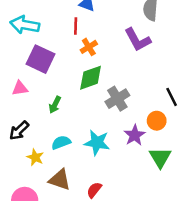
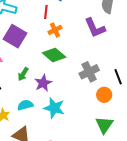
green diamond: (91, 78) -> (54, 55), turned 55
gray cross: (117, 99) -> (89, 72), moved
purple star: (135, 135) -> (43, 83), moved

